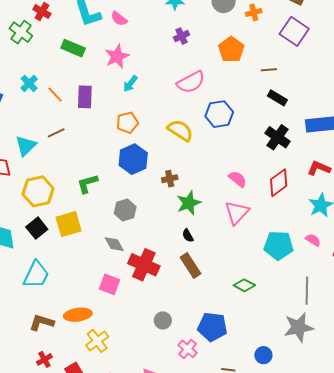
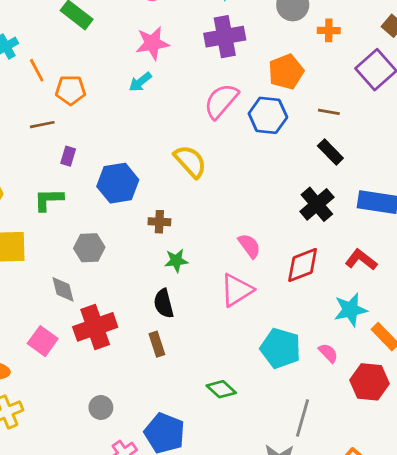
purple cross: (182, 36) -> (225, 37), size x1.8
pink star: (117, 56) -> (152, 43), moved
pink semicircle: (191, 82) -> (221, 101), turned 144
purple rectangle: (85, 97) -> (68, 156), moved, size x0.6
blue hexagon: (219, 114) -> (268, 115), moved
orange pentagon: (127, 123) -> (71, 90), moved
brown line: (56, 133) -> (42, 125), moved
green star: (189, 203) -> (176, 261), size x0.7
black semicircle: (188, 236) -> (164, 303), size x1.5
red cross: (144, 265) -> (95, 327), turned 32
brown rectangle: (191, 265) -> (157, 344), size x0.7

